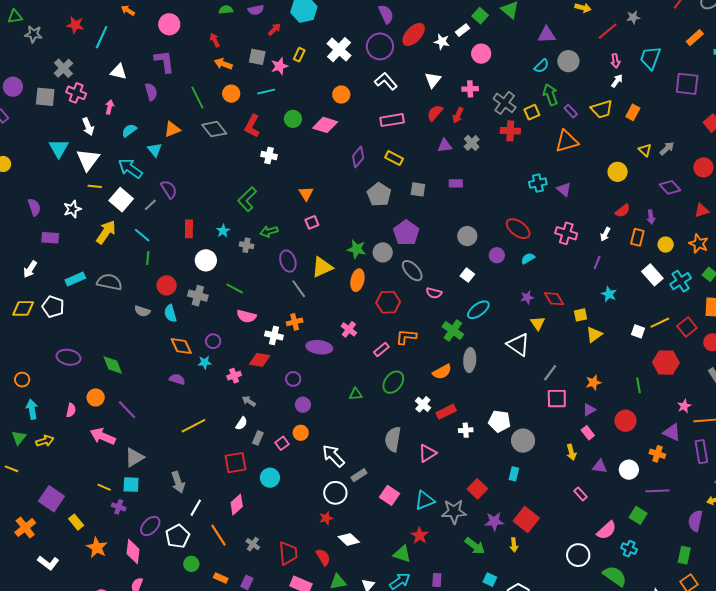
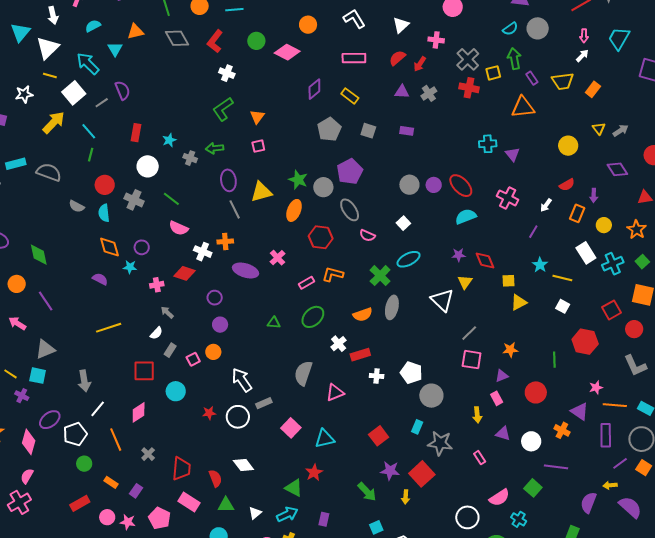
green L-shape: (247, 199) -> (223, 109), moved
purple circle: (497, 255) -> (434, 185), moved
cyan semicircle: (528, 258) -> (466, 217), size x1.5
yellow line: (660, 323) -> (562, 278), moved, turned 30
pink arrow: (103, 436) -> (17, 323), size x0.7
gray star: (454, 512) -> (440, 443), moved
red star: (326, 518) -> (209, 413), moved
cyan square: (490, 580) -> (376, 527), turned 32

